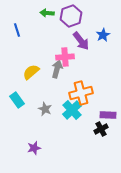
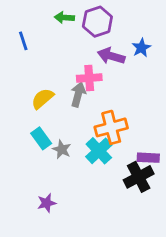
purple arrow: (81, 41) -> (111, 56), turned 144
cyan rectangle: (17, 100) -> (41, 138), moved
black cross: (101, 129) -> (139, 177), size x1.5

